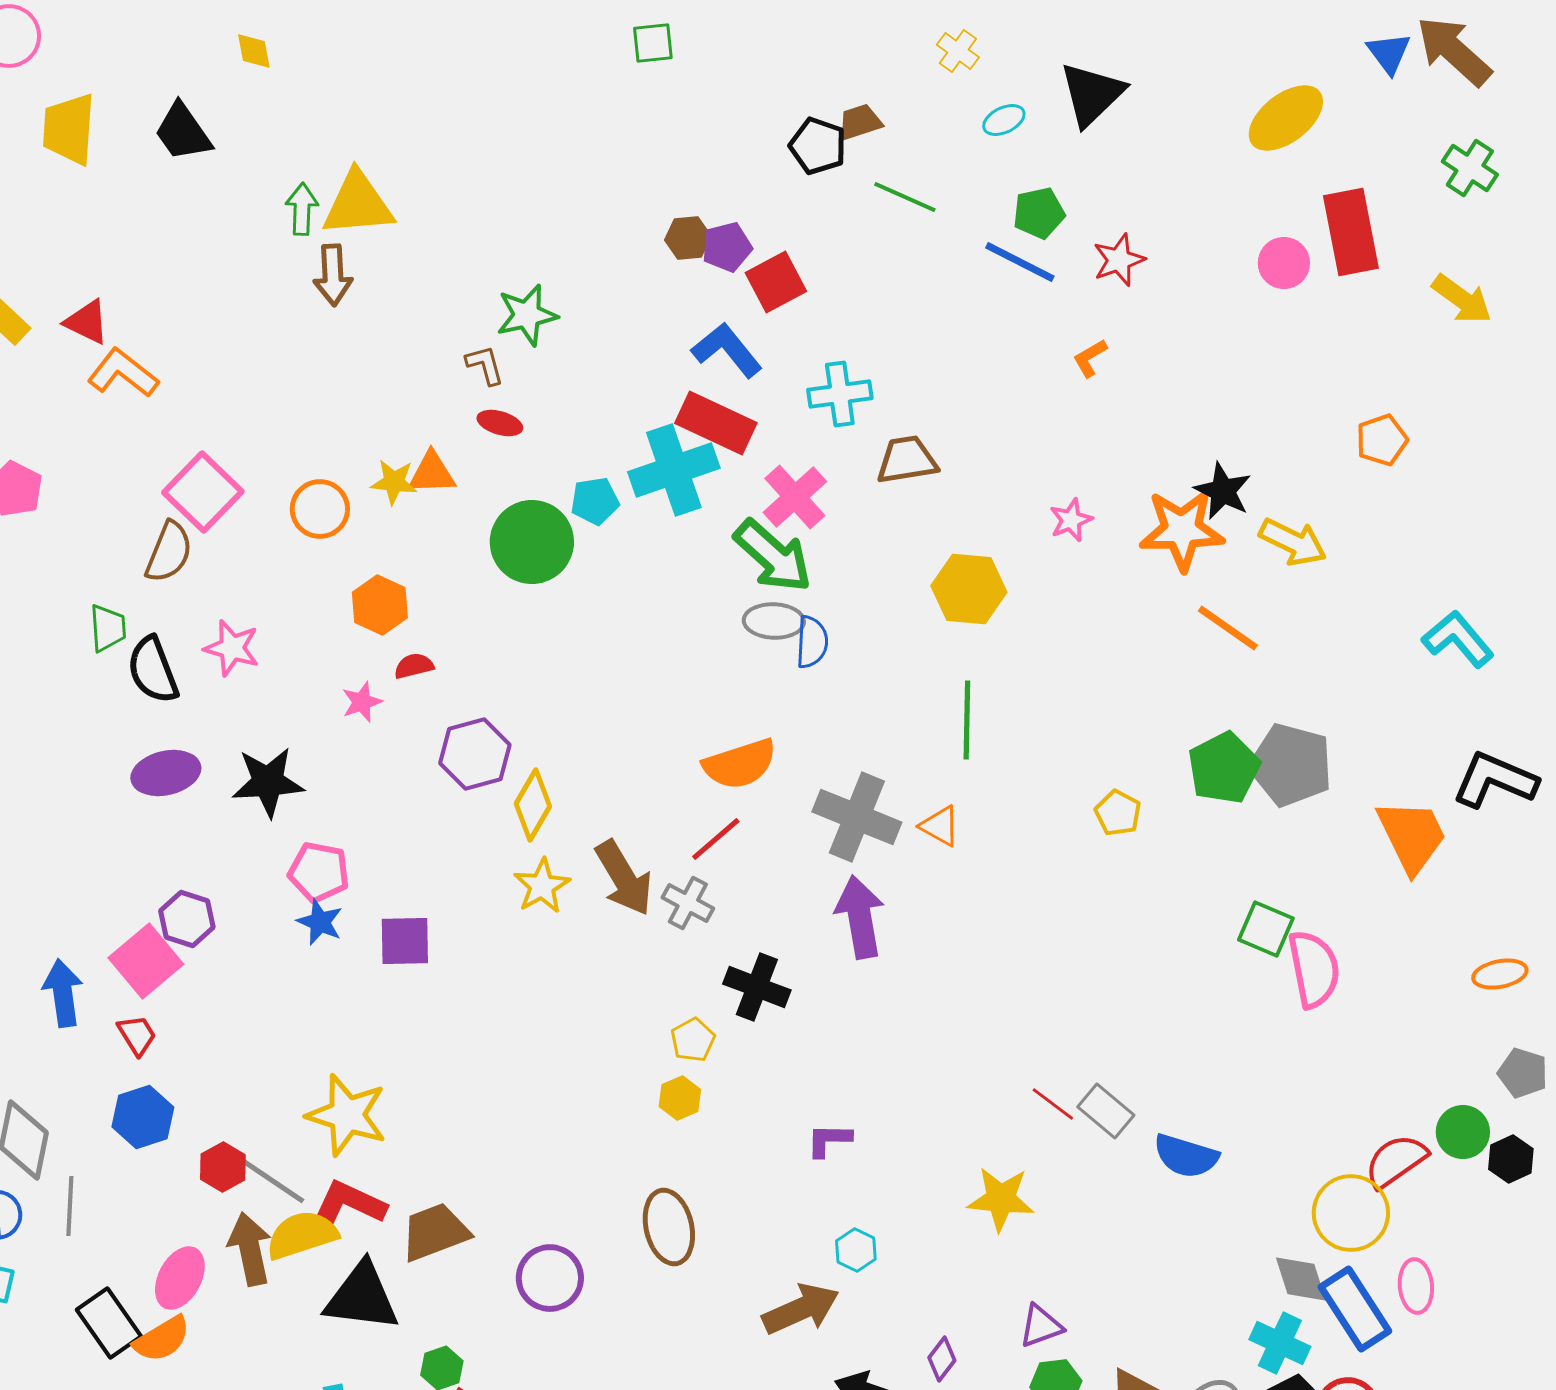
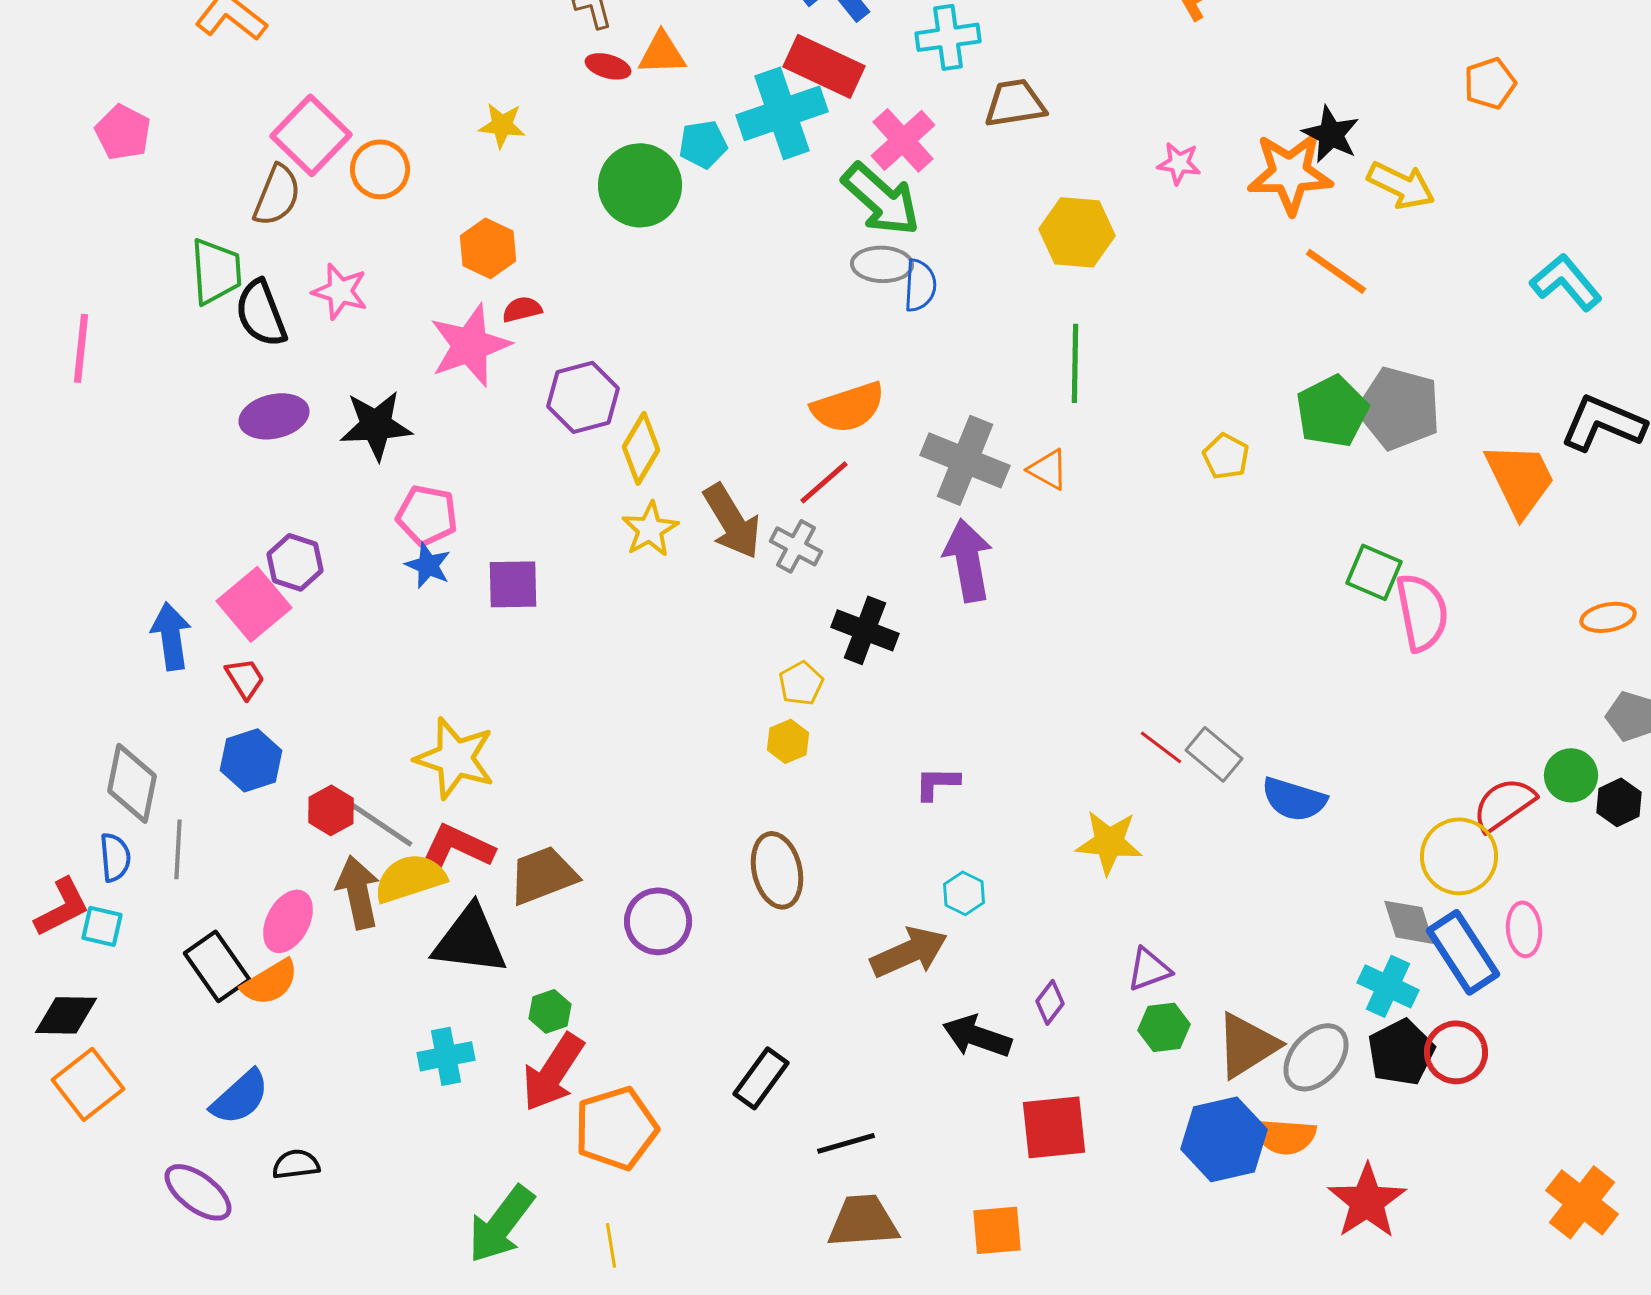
orange triangle: (432, 473) -> (662, 53), moved
orange circle: (320, 509) -> (380, 169), moved
pink star: (1071, 520) -> (1179, 163), turned 30
green trapezoid: (108, 628) -> (216, 271), size x1.4
pink star: (362, 702) -> (470, 345), size x2.0

